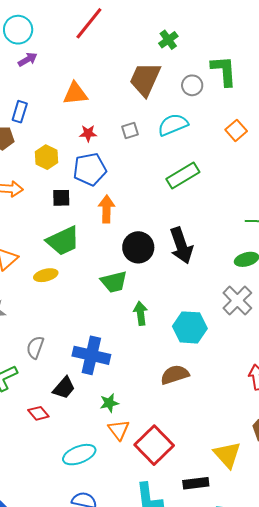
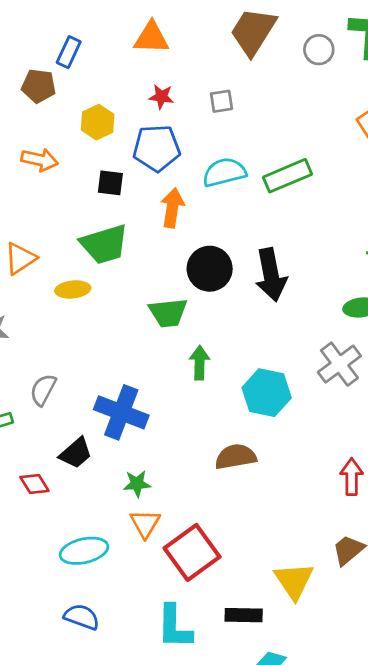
cyan semicircle: (173, 125) -> (224, 172), moved

